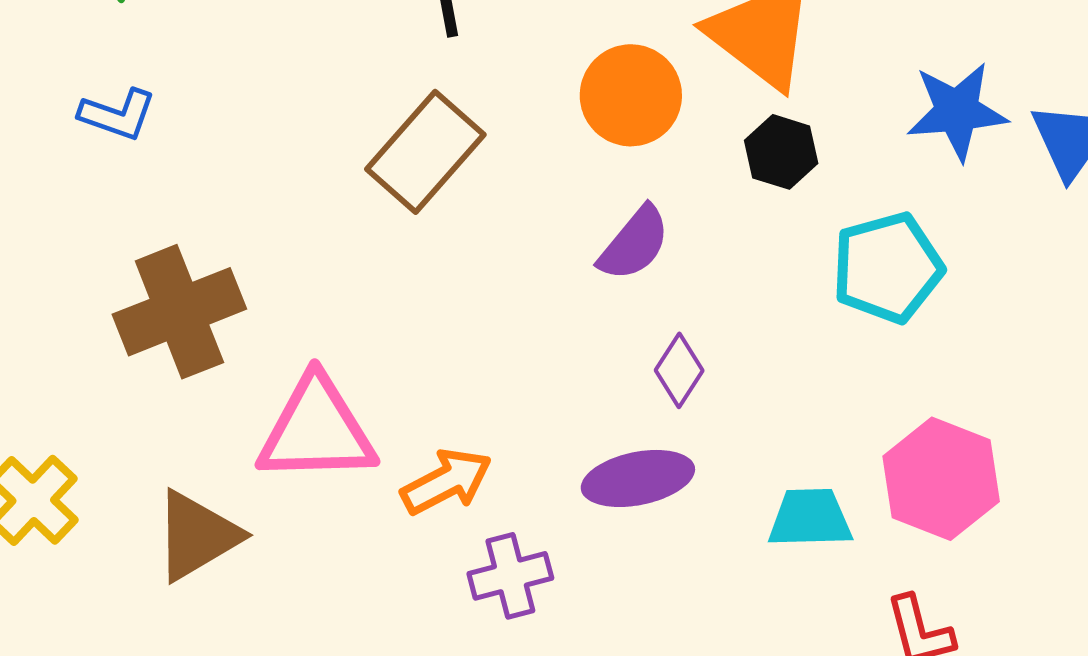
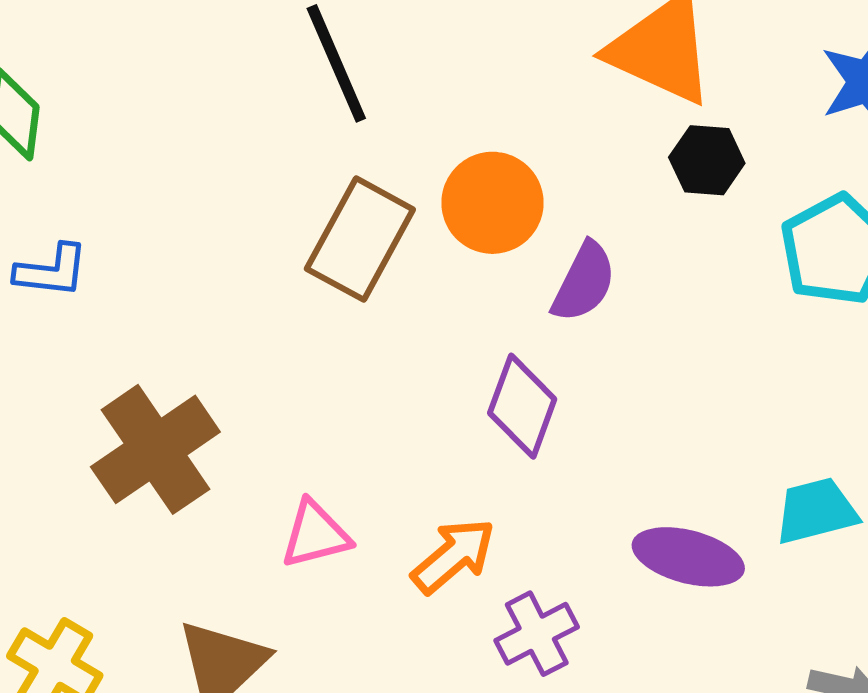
orange circle: (631, 95) -> (492, 203), moved
purple diamond: (679, 370) -> (522, 406), moved, size x1.4
pink triangle: (317, 430) -> (315, 534), size x0.6
purple ellipse: (638, 478) -> (688, 557), moved, turned 39

